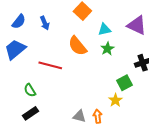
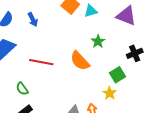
cyan triangle: (104, 29) -> (91, 11), moved
orange semicircle: (77, 46) -> (80, 61), moved

